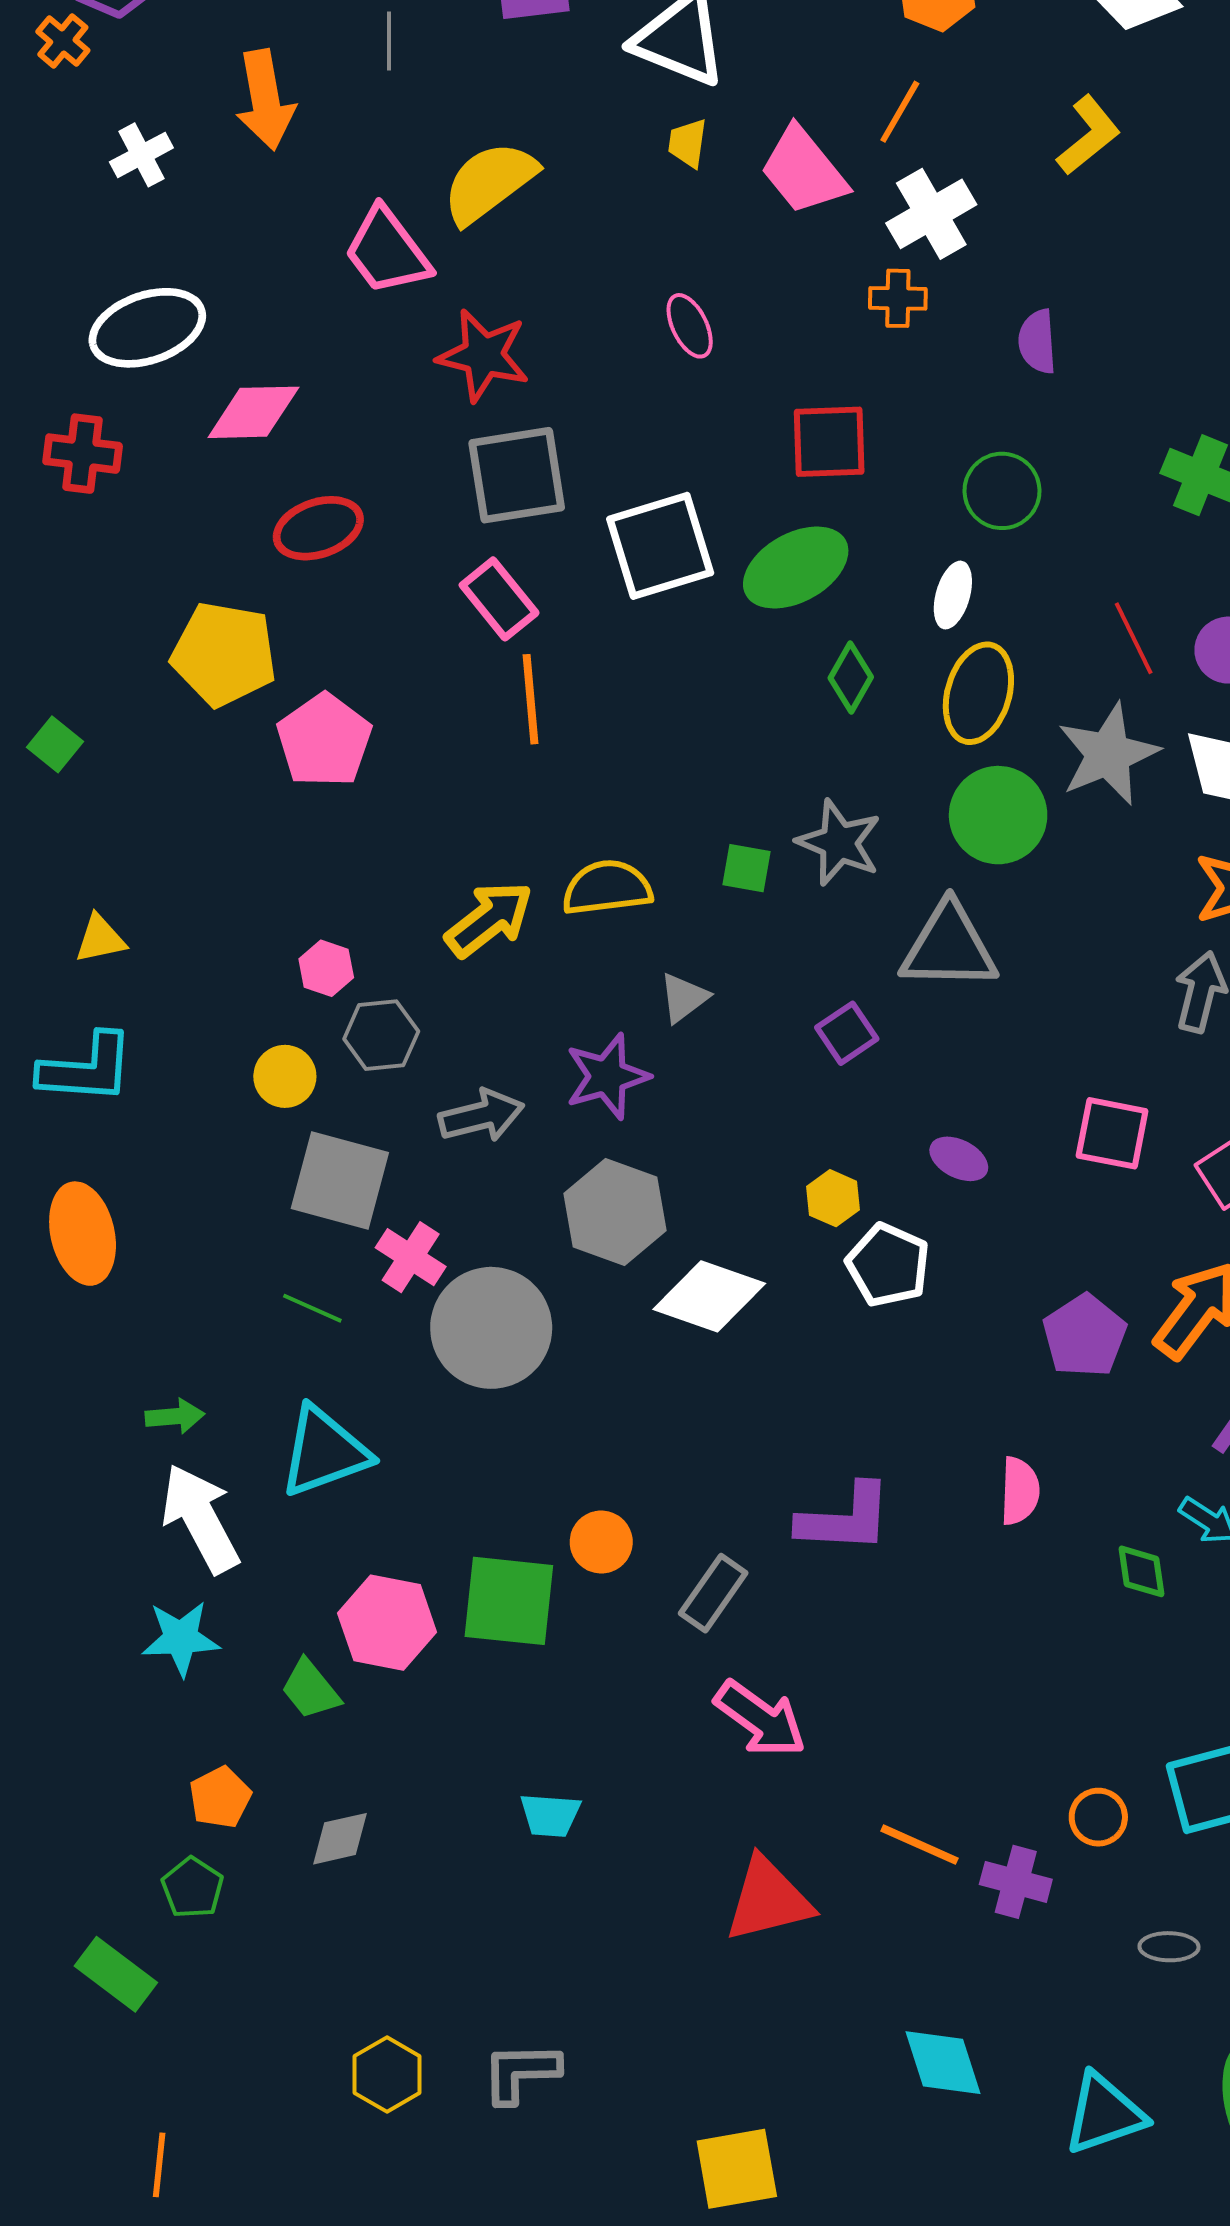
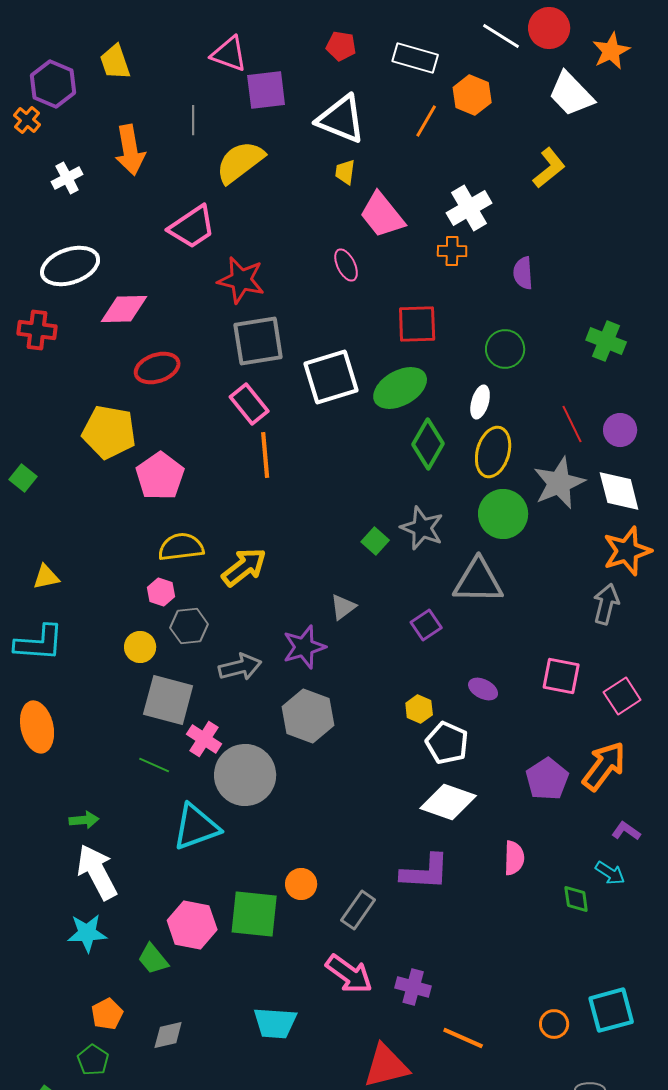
orange line: (900, 112) -> (426, 121), moved
pink trapezoid: (804, 171) -> (382, 215), moved
yellow semicircle: (489, 182) -> (240, 162), moved
pink trapezoid: (387, 251) -> (192, 227), turned -87
green diamond: (851, 678) -> (428, 444), size x1.4
green square: (747, 868) -> (375, 541), turned 32
yellow semicircle: (607, 888) -> (181, 547), moved
white diamond: (709, 1296) -> (448, 802), moved
cyan triangle: (324, 1452) -> (196, 827), moved
pink arrow: (760, 1719) -> (349, 974), moved
cyan trapezoid: (550, 1815) -> (275, 1023), size x1.4
purple cross: (1016, 1882) -> (413, 987), moved

